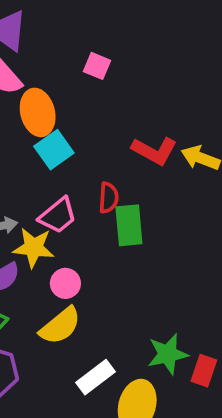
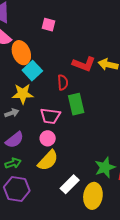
red semicircle: (109, 198) -> (63, 82), moved
pink trapezoid: (58, 216) -> (50, 116), moved, turned 55
yellow star: (34, 248) -> (23, 94), moved

